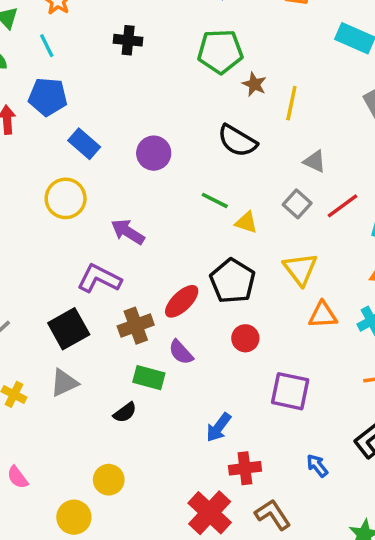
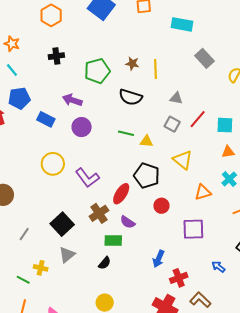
green pentagon: (220, 52) -> (97, 71), moved
purple circle: (154, 153) -> (82, 127), moved
yellow circle: (66, 198) -> (53, 164), moved
purple arrow: (128, 232) -> (72, 100), moved
purple L-shape: (99, 279) -> (87, 178), moved, turned -140
orange triangle: (323, 315) -> (203, 192), moved

